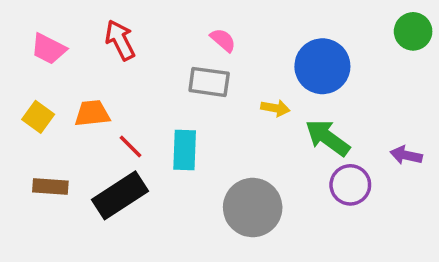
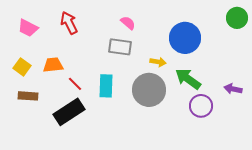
brown rectangle: (50, 187) -> (28, 96), moved
gray circle: (253, 208) -> (149, 90), moved

